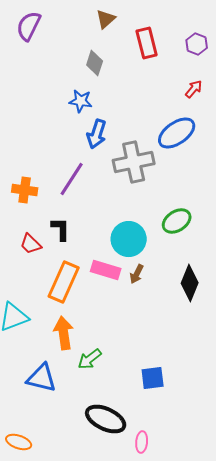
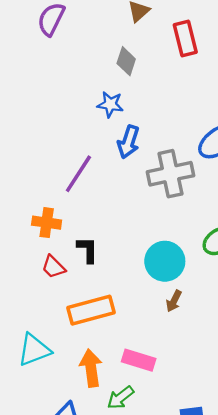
purple line: (72, 179) -> (78, 174), moved
orange cross: (25, 190) -> (47, 223), moved
pink rectangle: (106, 270) -> (139, 360), moved
orange rectangle: (64, 282) -> (91, 310), turned 51

